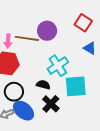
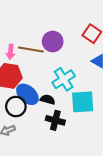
black cross: (51, 104) -> (55, 120), turned -30
blue ellipse: (24, 111) -> (27, 94), moved

